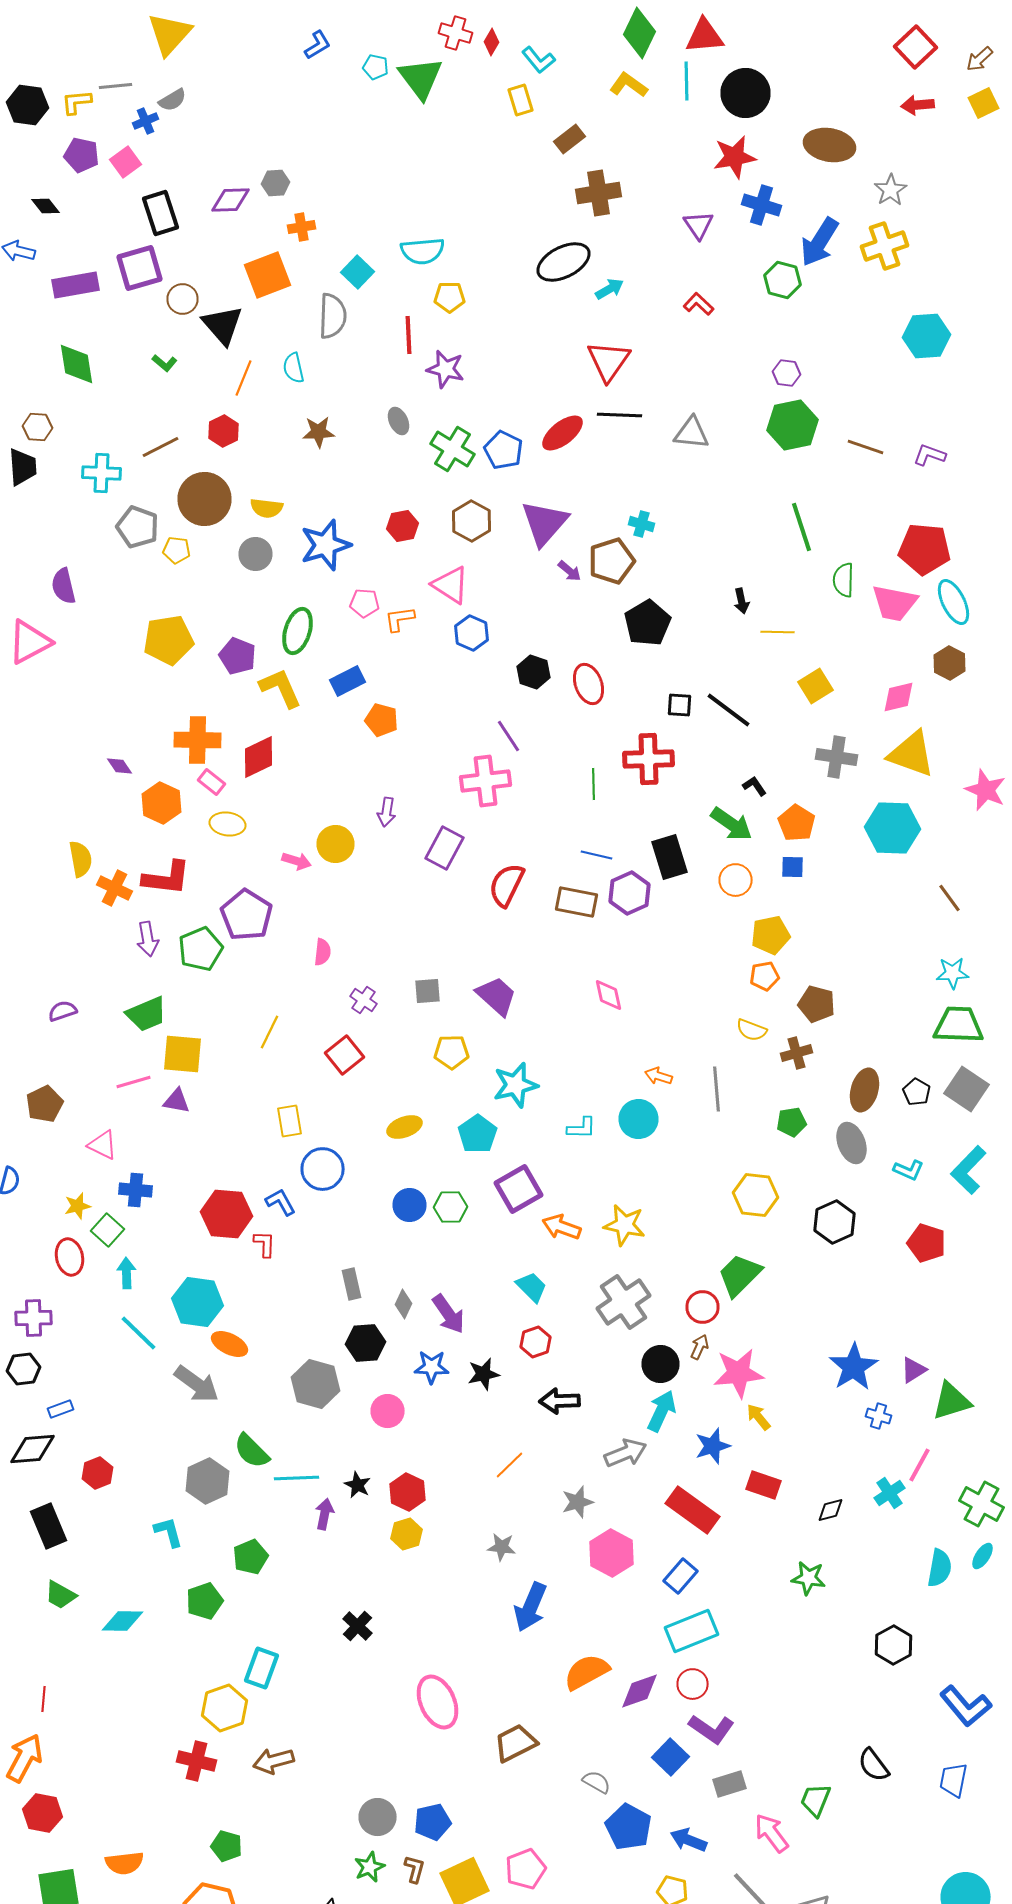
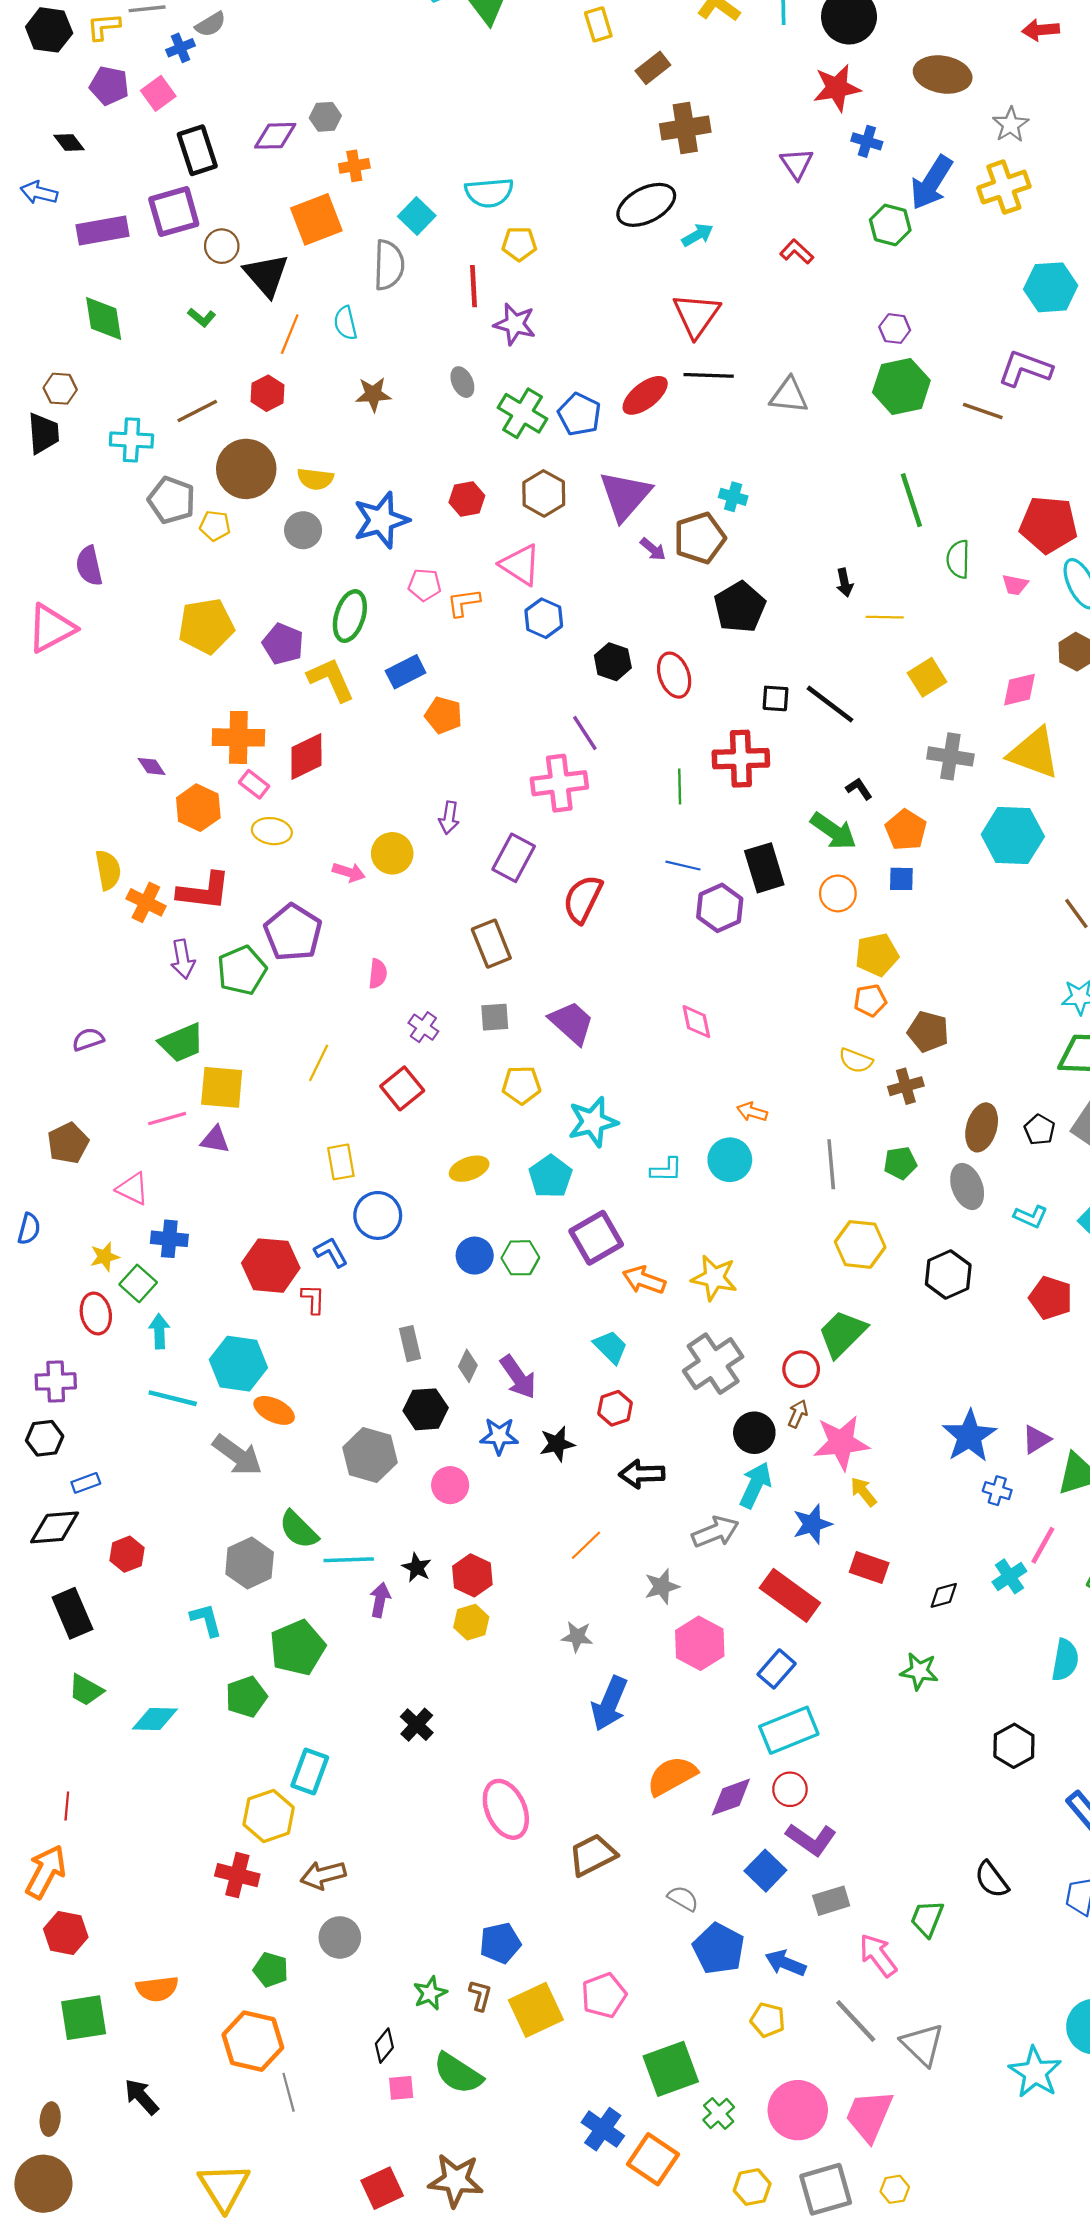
blue cross: (762, 205) -> (867, 141), size x0.7
purple L-shape: (930, 455) -> (1025, 369), moved, size x1.5
pink trapezoid: (894, 603) -> (1015, 585), size x0.5
brown rectangle: (576, 902) -> (491, 944), moved, turned 57
gray line: (716, 1089) -> (831, 1164), moved
cyan line: (138, 1333) -> (173, 1398), turned -30
green pentagon: (250, 1557) -> (297, 1648), size x1.4
gray circle: (378, 1817) -> (340, 1937), moved

